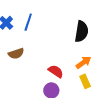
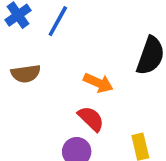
orange arrow: (83, 62) -> (98, 83), moved, turned 49

